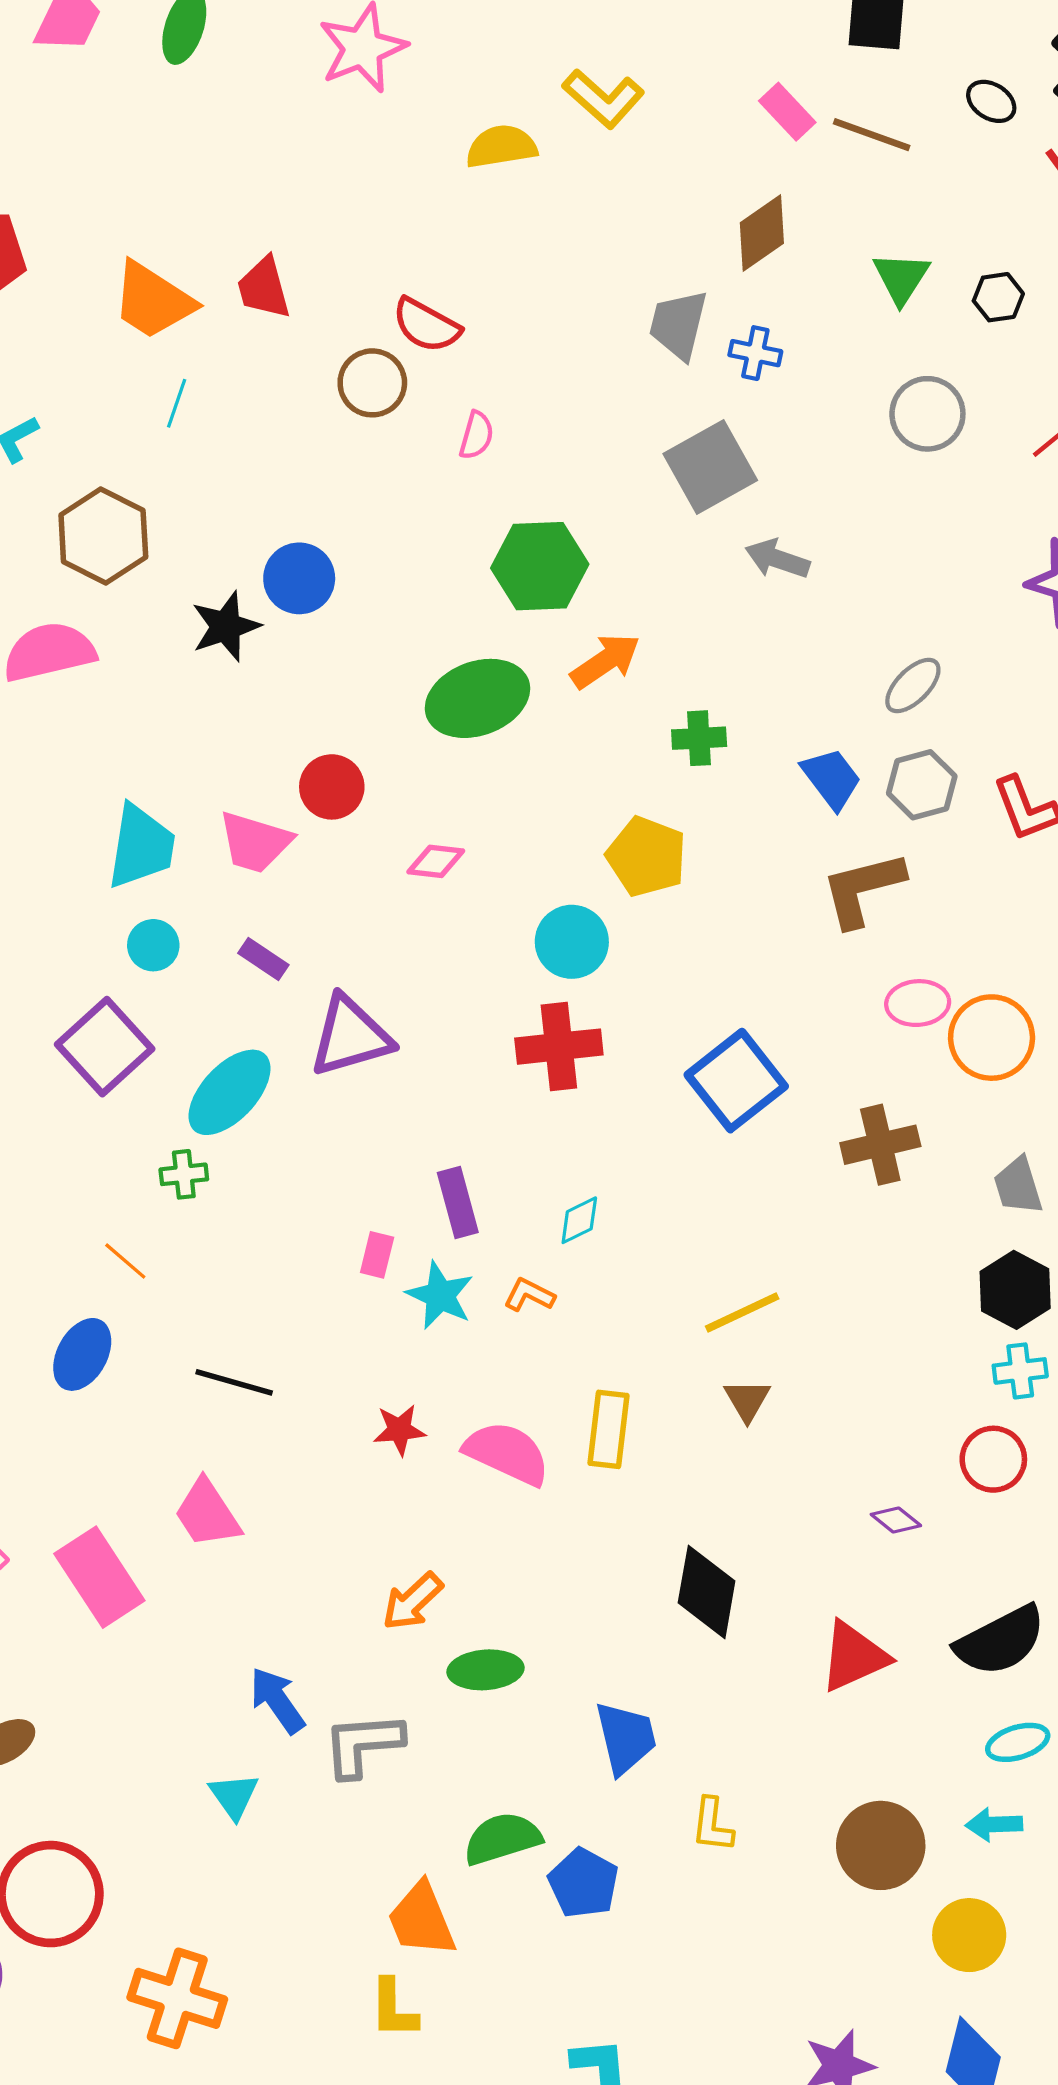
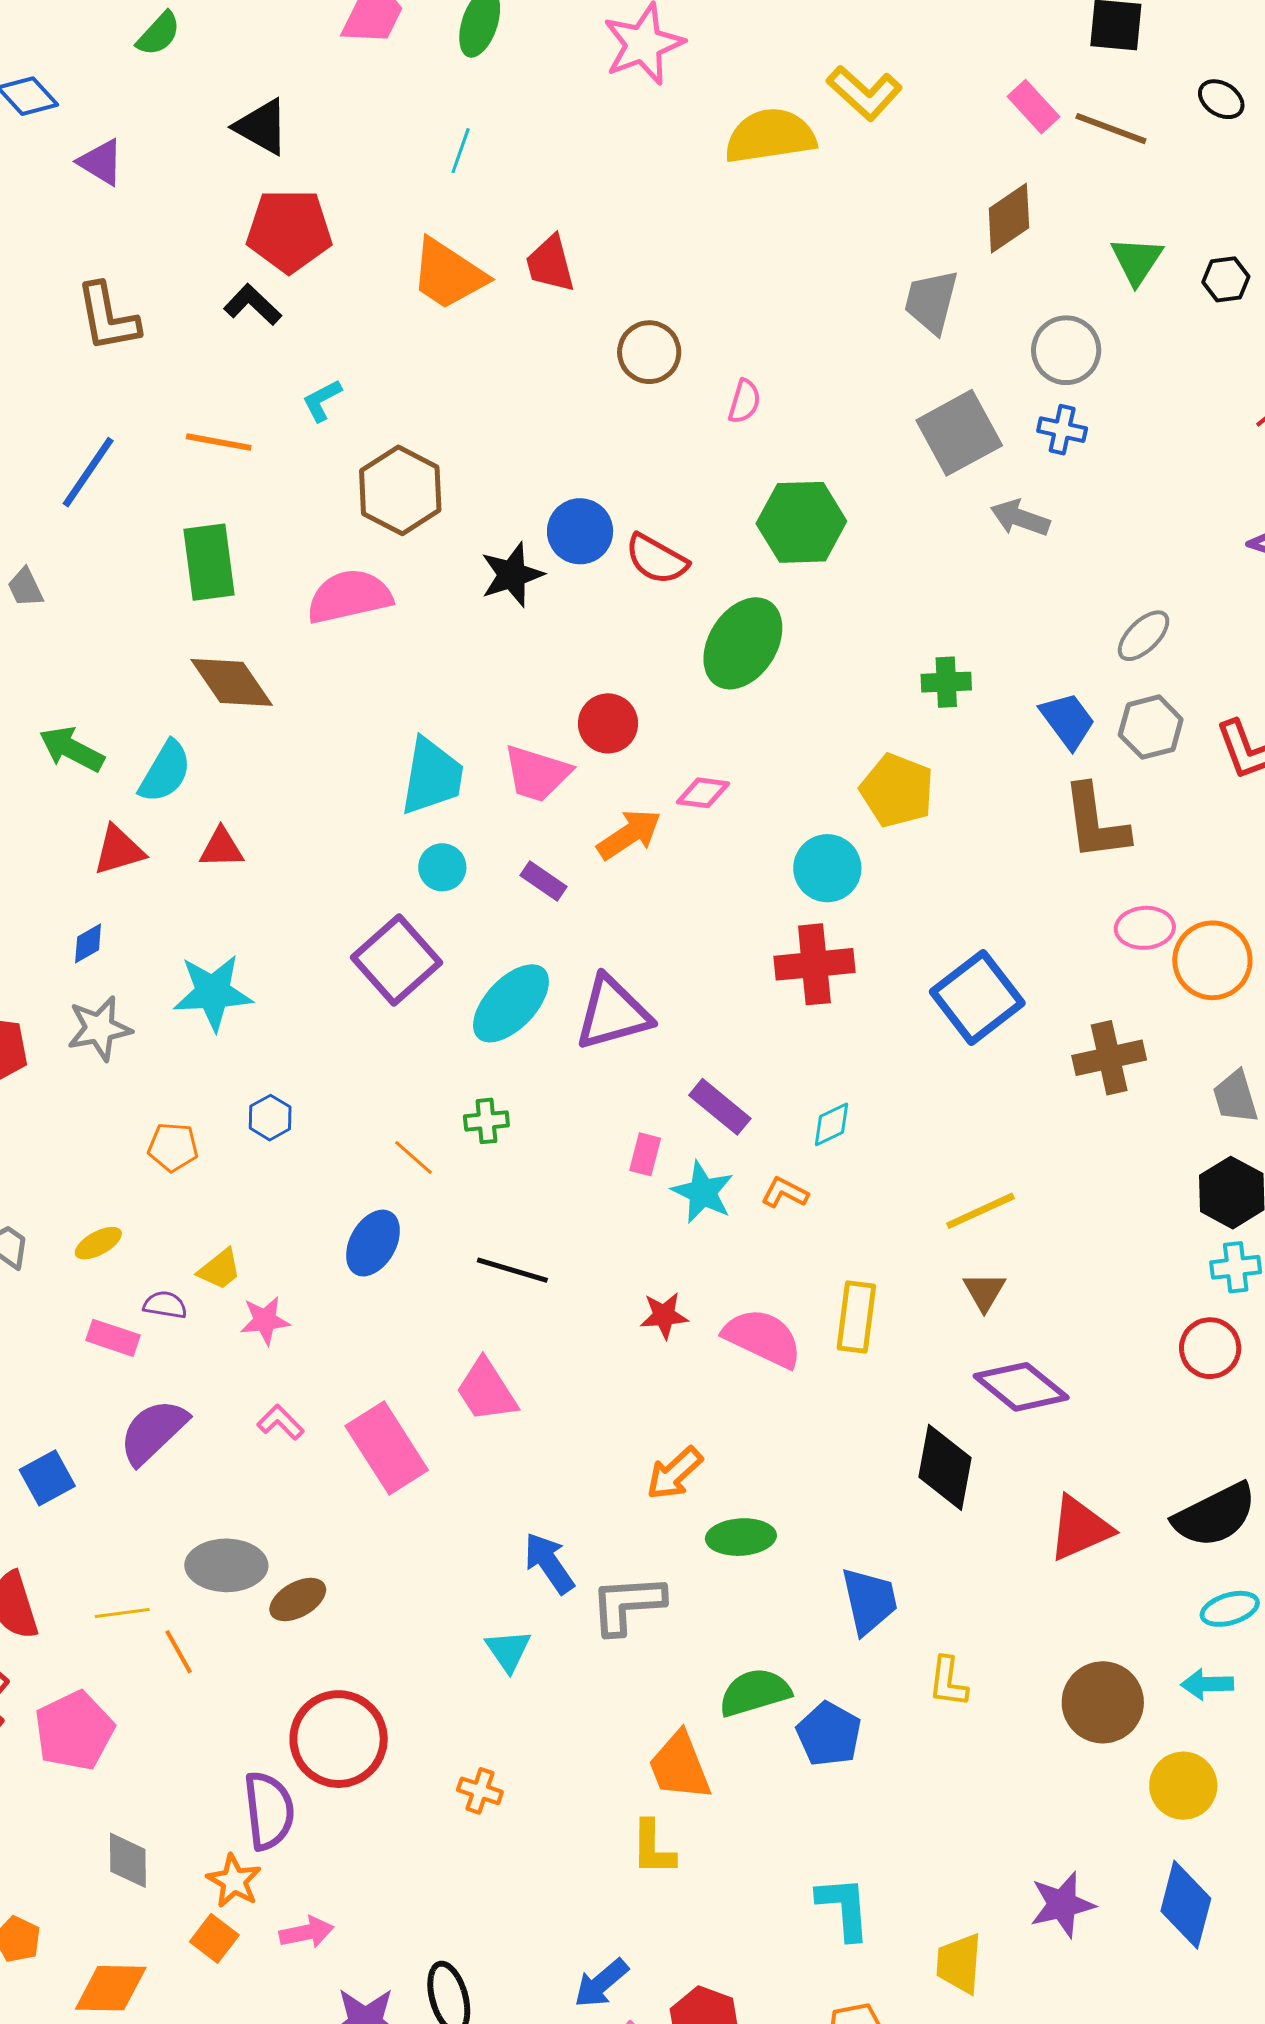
yellow semicircle: (501, 147) -> (770, 136), size x1.4
red semicircle: (426, 325) -> (656, 559), moved
blue cross: (755, 353) -> (1062, 430), moved
cyan line: (177, 403) -> (461, 151), moved
gray circle: (927, 414) -> (1066, 350), moved
orange arrow: (605, 661) -> (629, 834), moved
green ellipse: (477, 698) -> (743, 643), turned -38
brown L-shape: (863, 889) -> (1095, 822), turned -84
purple triangle: (350, 1036) -> (613, 1013), moved
green cross: (184, 1174) -> (486, 1121), moved
purple rectangle: (458, 1202) -> (720, 1107), turned -36
purple diamond: (896, 1520) -> (1021, 1387), moved, size x2.0
orange cross: (177, 1998) -> (480, 1791), moved, size x0.5

